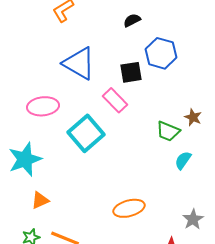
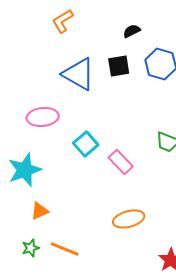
black square: (131, 72) -> (119, 66), moved
pink rectangle: (115, 100) -> (121, 162), moved
cyan square: (86, 133) -> (86, 144), size x0.7

